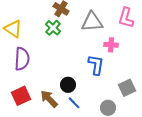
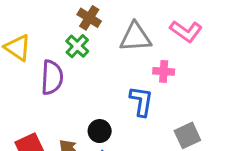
pink L-shape: (126, 18) -> (186, 31), turned -70
purple semicircle: (22, 59) -> (52, 77), moved

